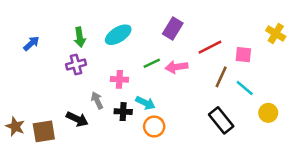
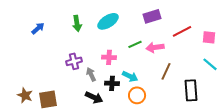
purple rectangle: (173, 29) -> (152, 16), turned 42
purple cross: (76, 64) -> (74, 61), moved
brown line: (221, 77) -> (166, 71), moved
black arrow: (77, 119) -> (94, 97), moved
black rectangle: (221, 120) -> (191, 90), turned 35

